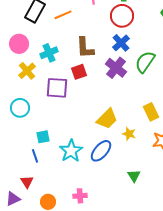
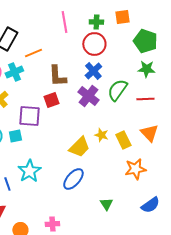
orange line: (63, 15) -> (33, 53), moved
cyan cross: (49, 53) -> (14, 72), moved
yellow star: (129, 134) -> (101, 135), moved
cyan square: (43, 137) -> (15, 136), moved
cyan star: (71, 151) -> (29, 171), moved

